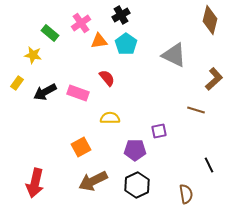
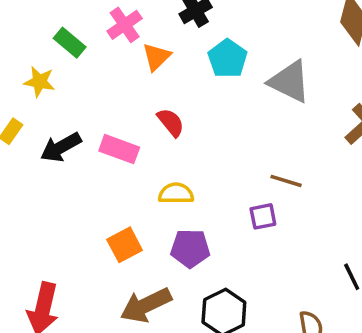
orange triangle: (99, 41) -> (156, 57), turned -36
cyan pentagon: (126, 44) -> (227, 59), moved
brown line: (196, 110) -> (286, 181), moved
purple pentagon: (135, 150) -> (190, 248), moved

